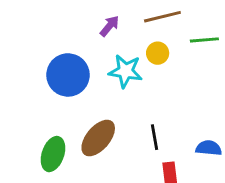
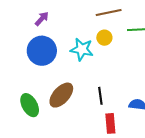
purple arrow: (110, 26) -> (42, 19), moved
green ellipse: (53, 154) -> (30, 105), turned -50

